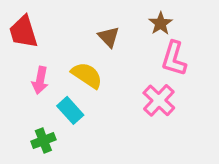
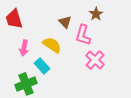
pink L-shape: (174, 59) -> (83, 35), moved
green cross: (43, 141) -> (26, 84), size x1.5

